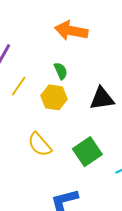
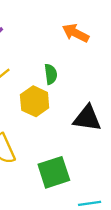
orange arrow: (71, 31) -> (76, 33), size x0.7

